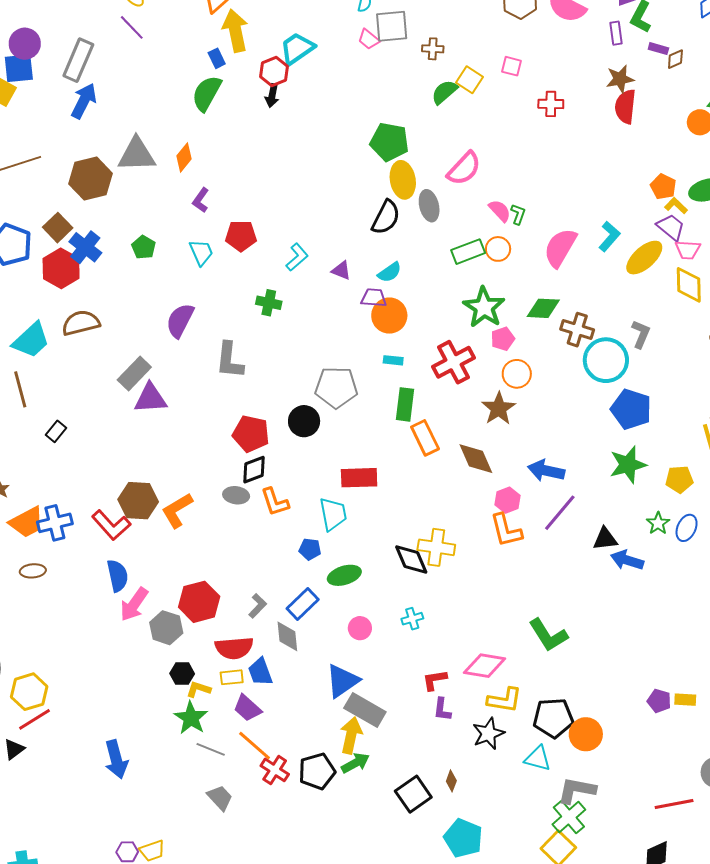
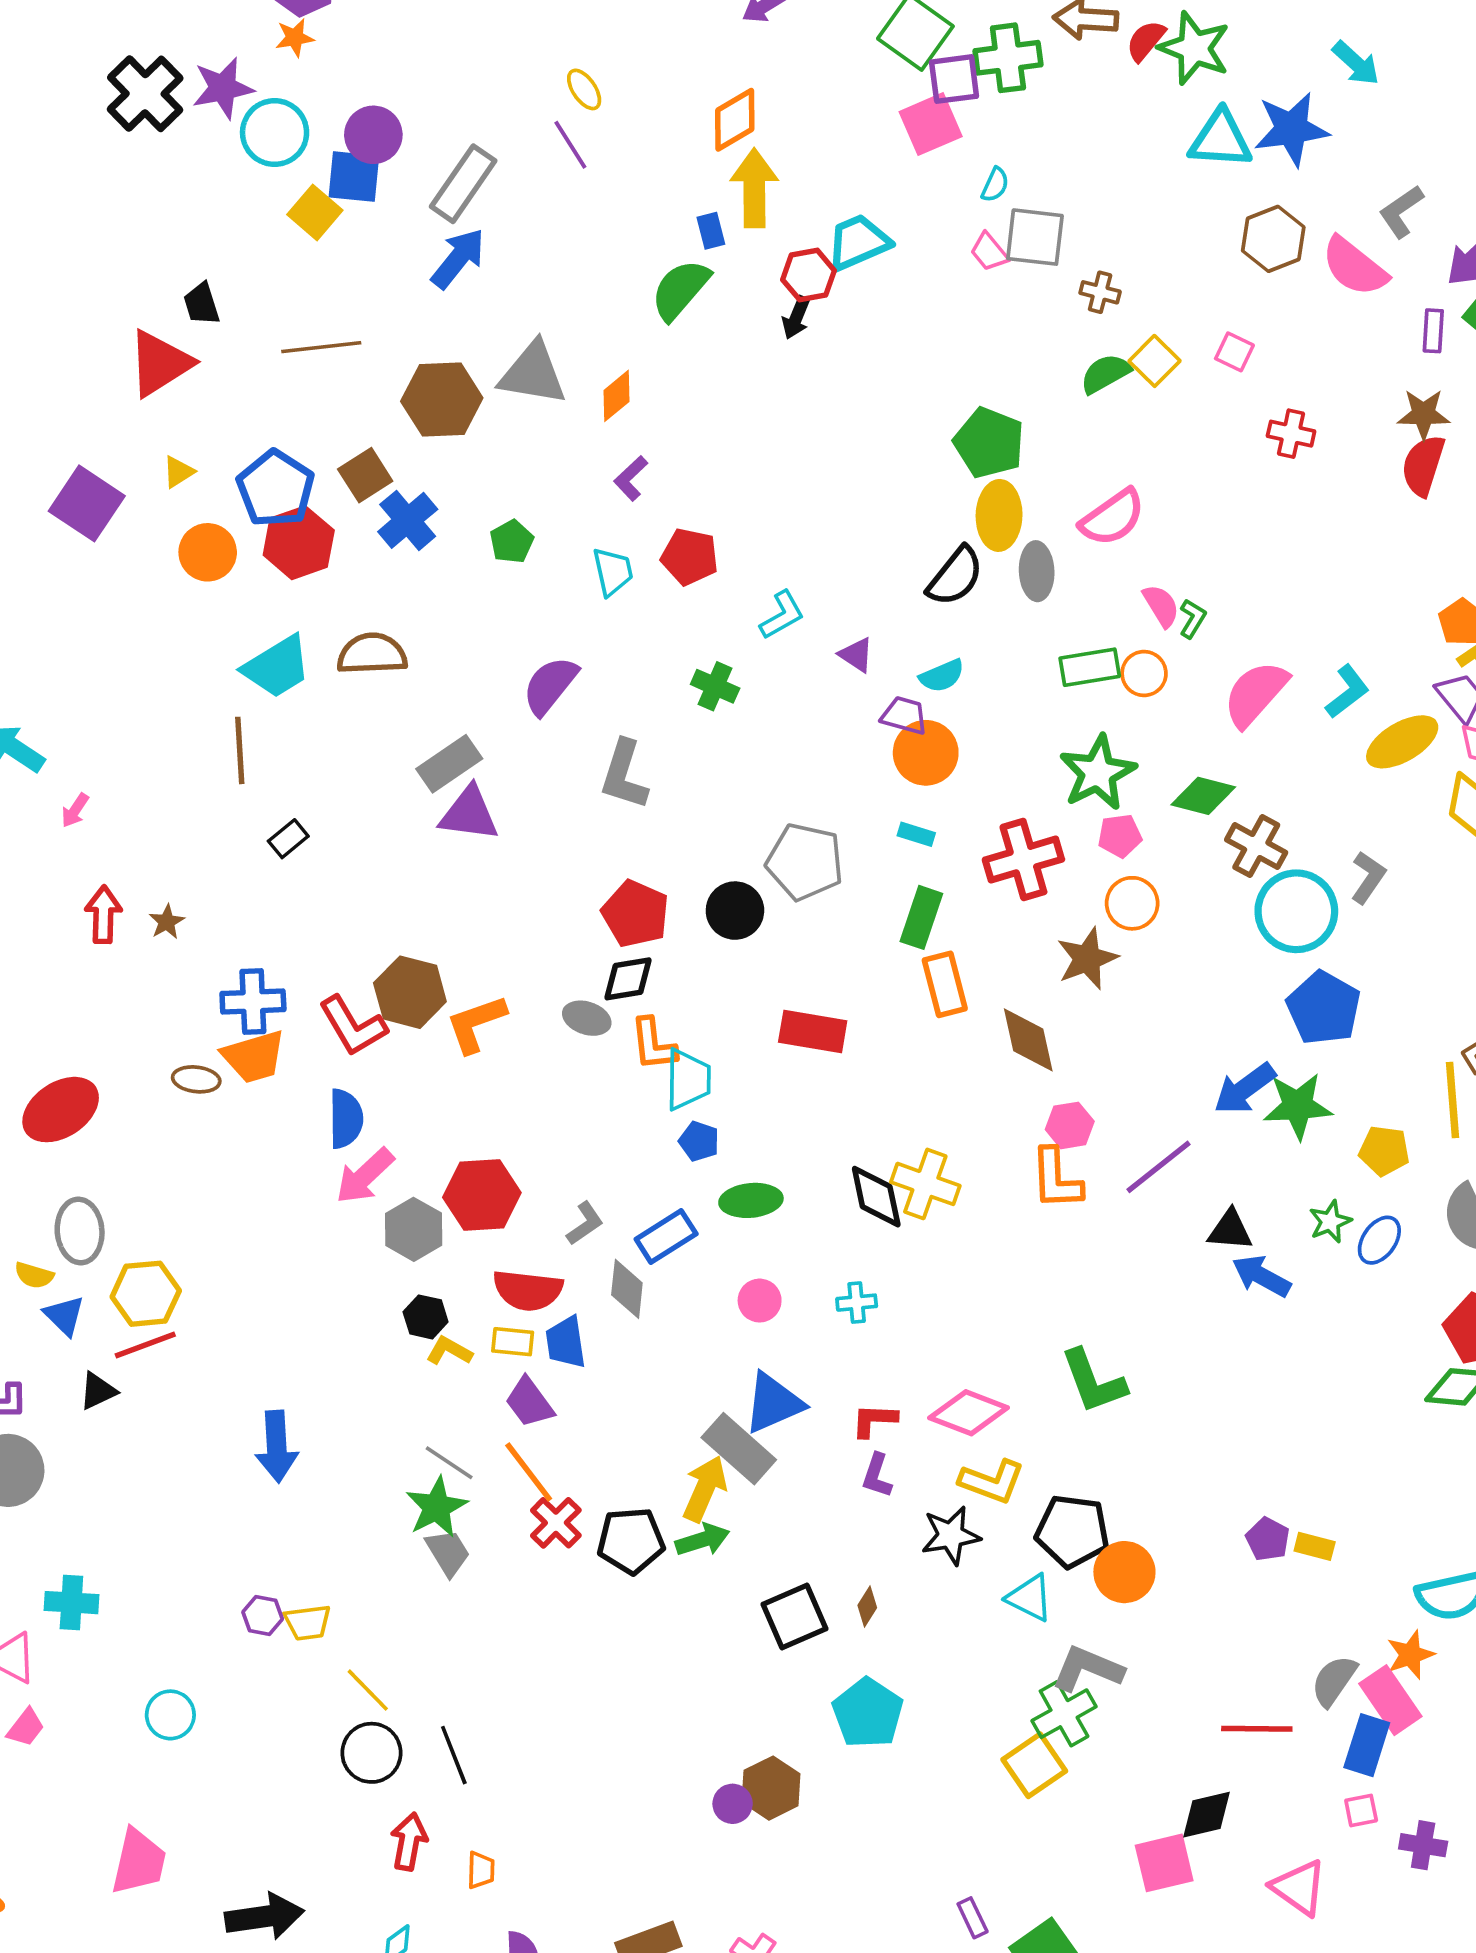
red hexagon: (61, 268) -> (299, 543), moved
blue arrow: (546, 471) -> (1245, 1089), moved, turned -60
cyan trapezoid: (333, 514) -> (688, 1079), moved
orange trapezoid: (27, 522) -> (254, 1057), moved
blue triangle: (342, 681) -> (773, 1403), moved
green star: (191, 718) -> (437, 1507), moved

